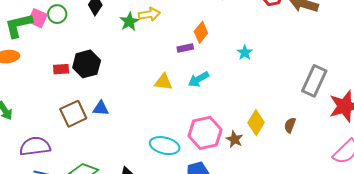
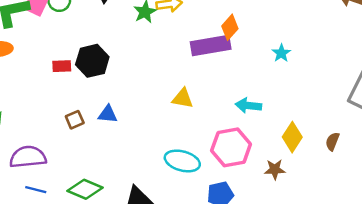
purple rectangle: (185, 48) -> (211, 45), size x2.0
cyan arrow: (198, 79) -> (248, 105), moved, turned 35
yellow triangle: (163, 82) -> (183, 98), moved
brown square: (73, 114) -> (75, 120), size x0.6
brown star: (234, 139) -> (275, 169), moved, turned -30

